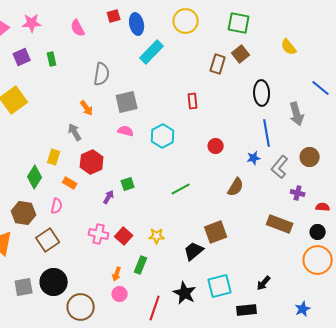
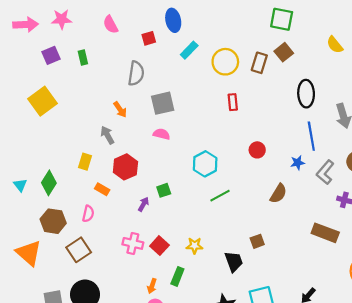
red square: (114, 16) -> (149, 38), moved
yellow circle: (186, 21) -> (225, 62), moved
cyan rectangle: (152, 52) -> (189, 50), size x0.7
cyan hexagon: (163, 136) -> (205, 164), moved
green diamond: (35, 177) -> (49, 183), moved
brown square: (216, 232) -> (257, 241), size x0.6
black trapezoid: (194, 251) -> (234, 262), turned 110

